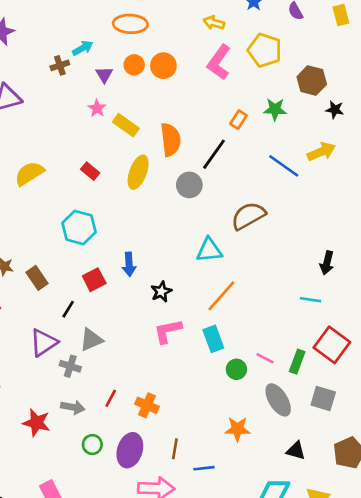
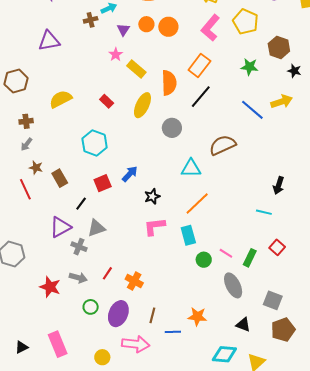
orange rectangle: (238, 120) -> (199, 66), moved, size x1.6
gray circle: (189, 185) -> (172, 128), moved
blue arrow: (129, 264) -> (130, 174), turned -138
red square: (332, 345) -> (277, 247), size x0.6
gray square: (323, 399) -> (273, 300), moved
orange star: (237, 429) -> (197, 317), moved

